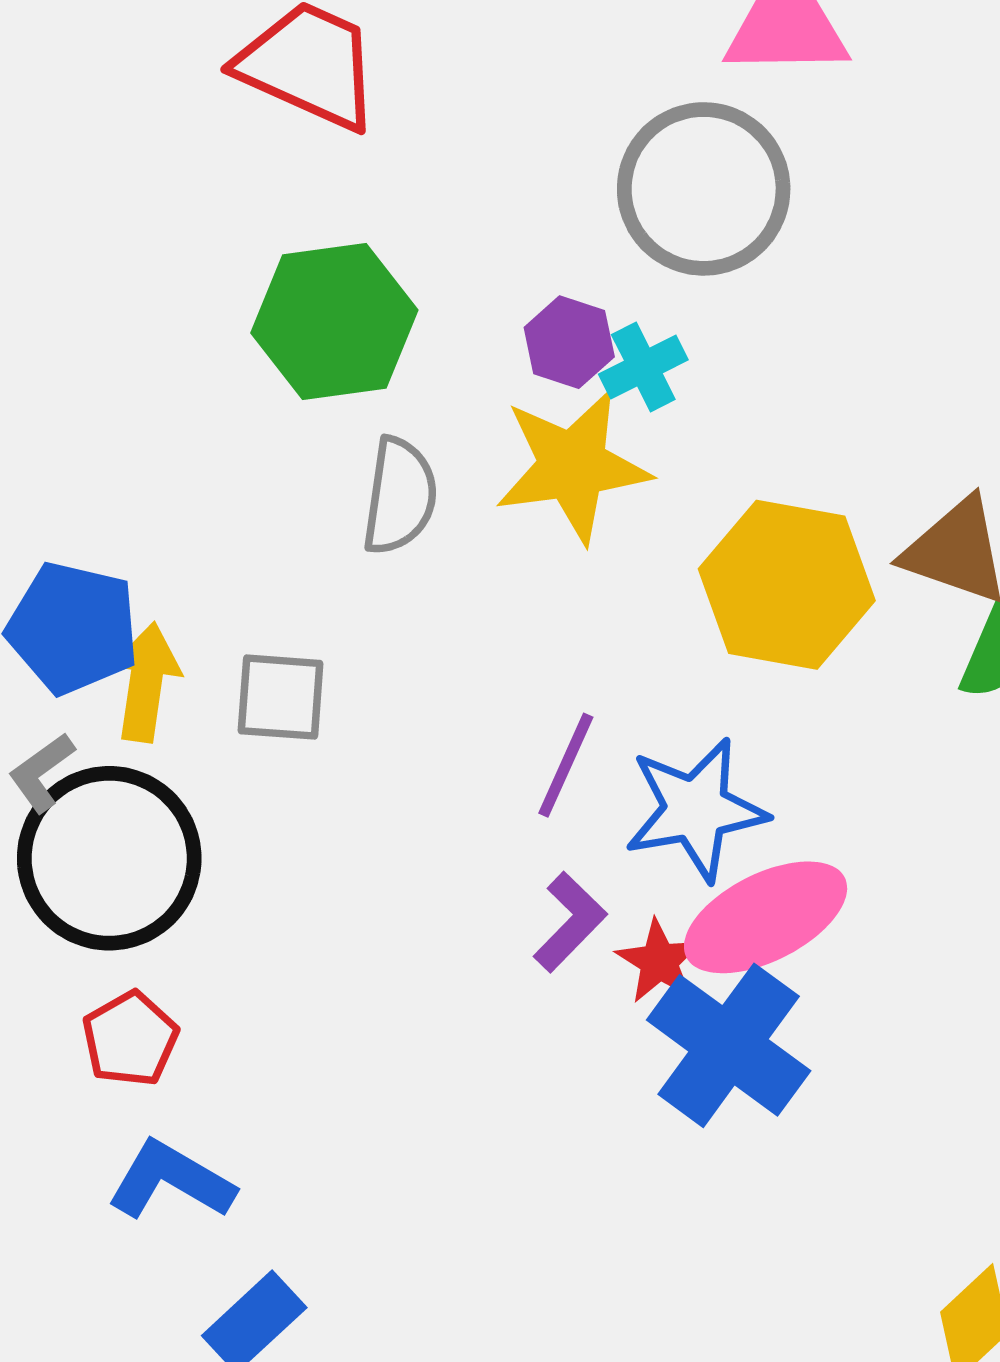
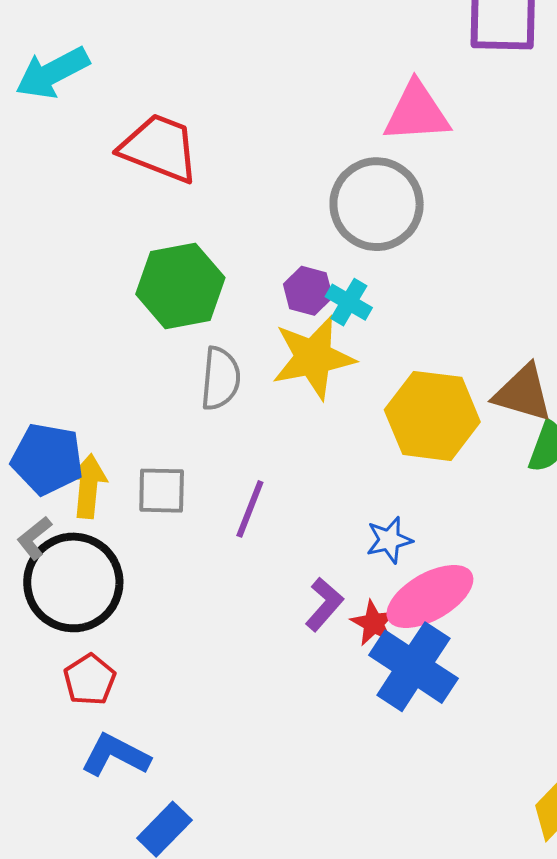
cyan cross: (643, 367) -> (349, 302), turned -30
purple line: (566, 765) -> (250, 509), moved
blue star: (696, 809) -> (389, 540), size x0.6

